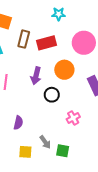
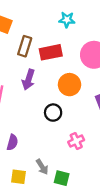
purple arrow: (36, 76) -> (28, 80), moved

